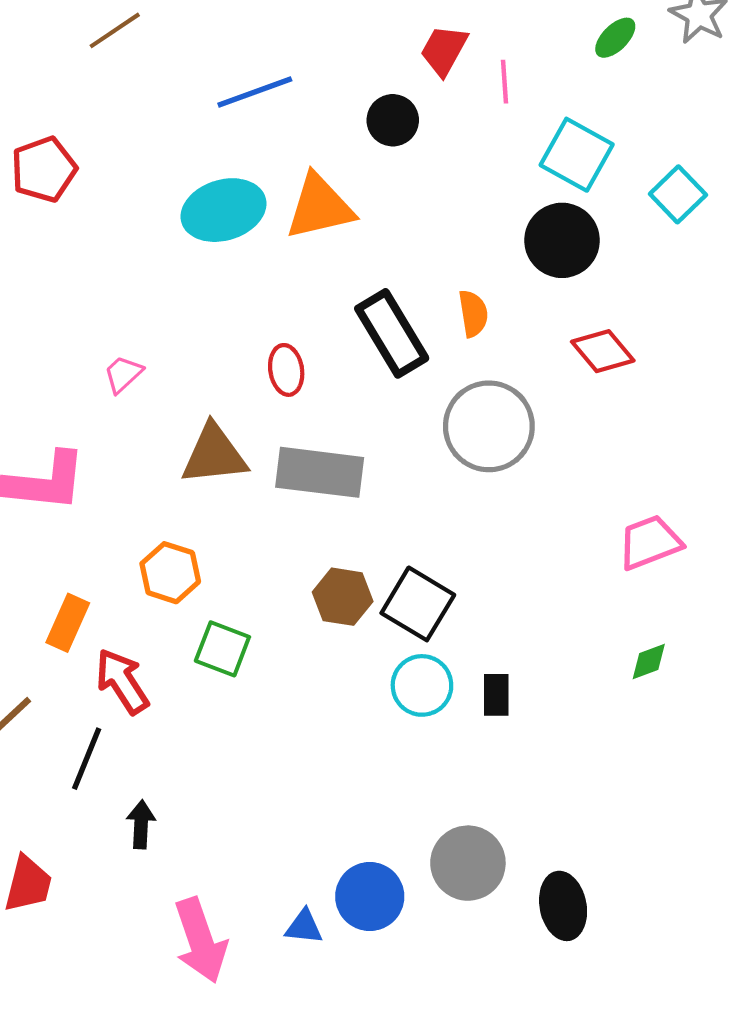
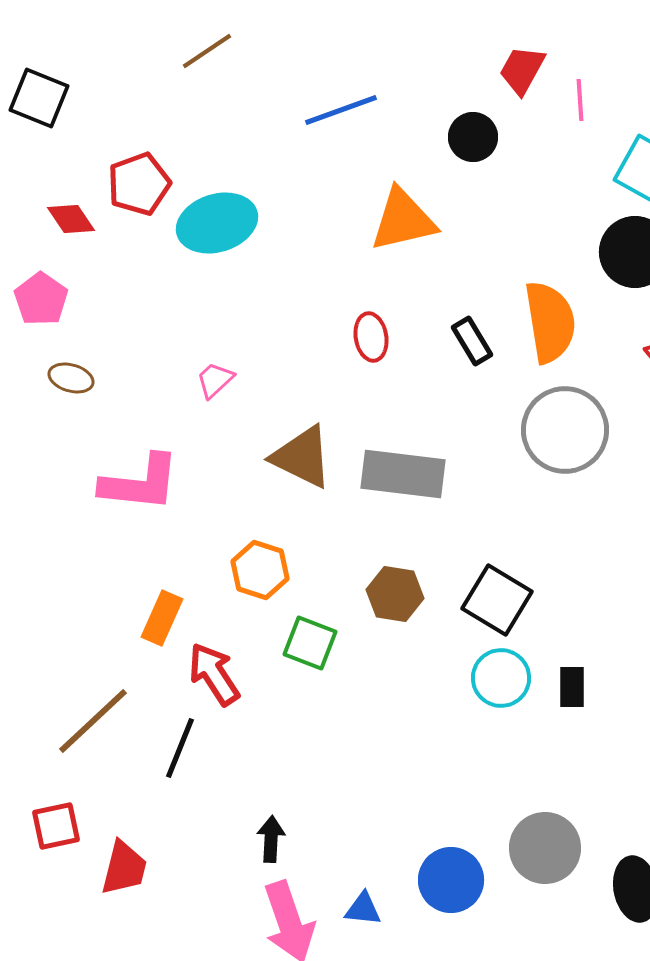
cyan ellipse: (223, 210) -> (217, 223), moved
orange semicircle: (473, 314) -> (550, 322), size x1.8
black rectangle: (392, 333) -> (472, 341), size x0.6
red ellipse: (286, 370) -> (371, 337), moved
brown triangle: (214, 455) -> (302, 457), turned 32
brown hexagon: (343, 597) -> (395, 594), moved
black arrow: (141, 824) -> (271, 839), moved
blue triangle: (304, 927) -> (363, 909), moved

